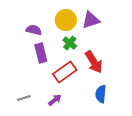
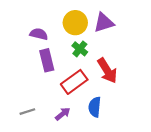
blue semicircle: (101, 94) -> (95, 107), moved

